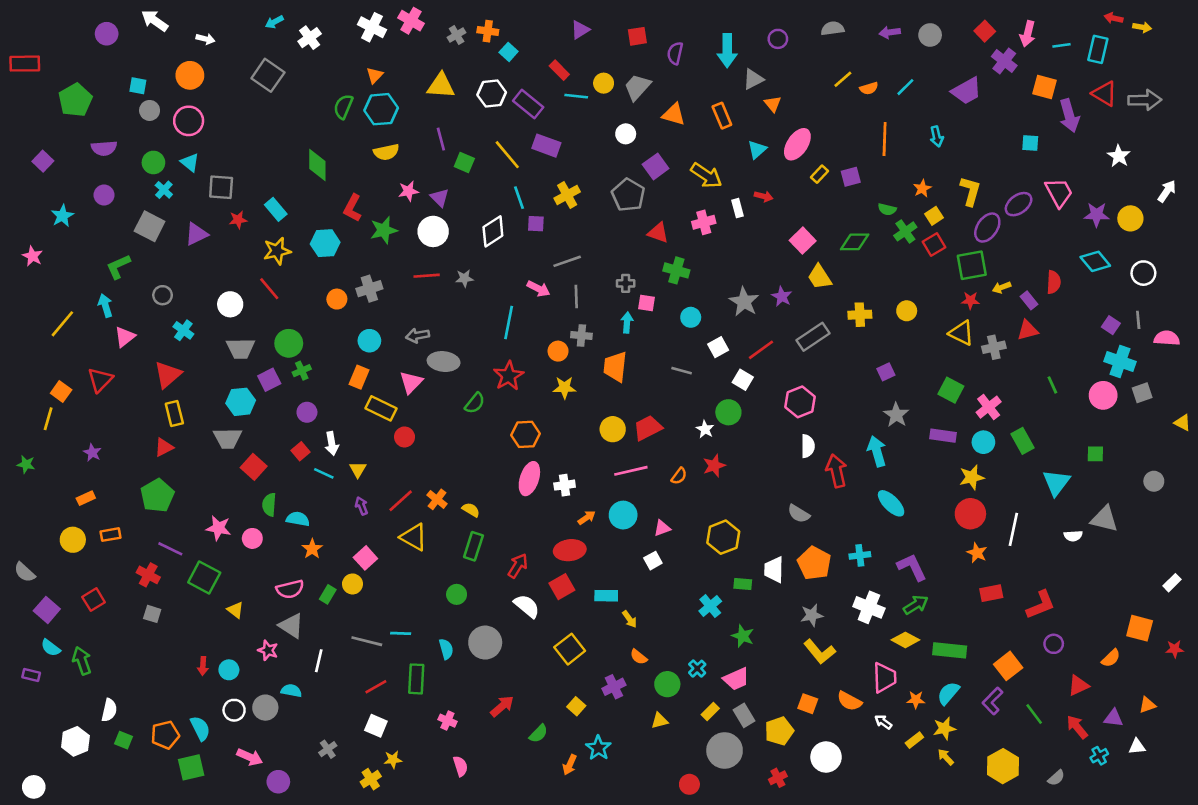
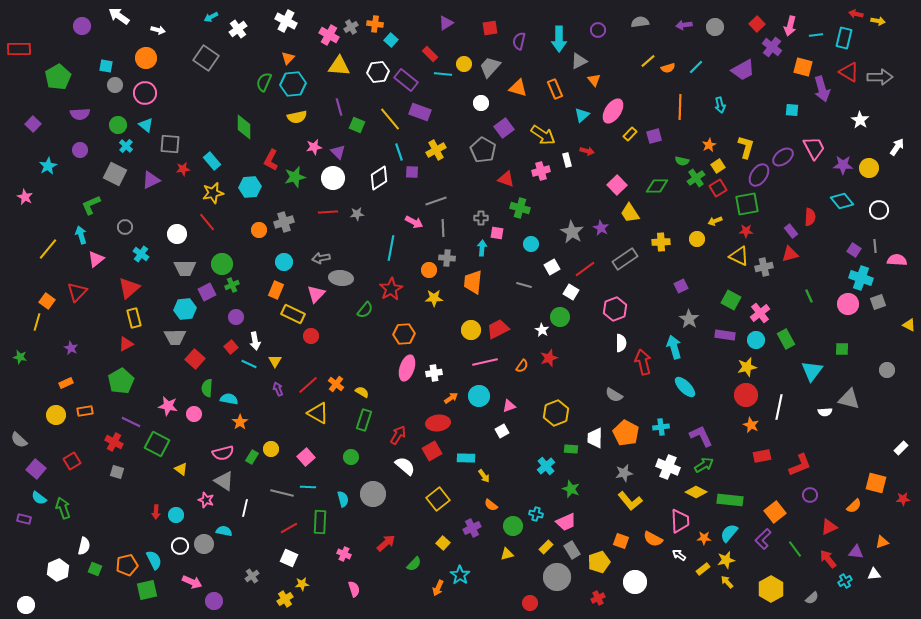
pink cross: (411, 21) -> (329, 35), moved
yellow arrow: (1002, 287) -> (715, 221), moved
pink square: (365, 558) -> (306, 457), moved
cyan cross: (697, 669) -> (536, 514), turned -32

